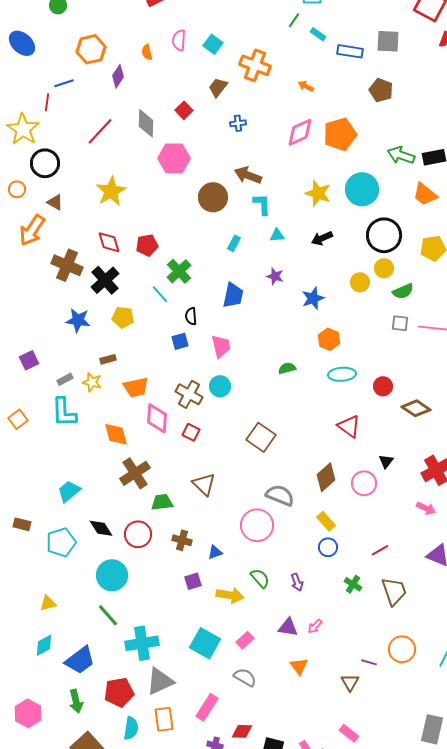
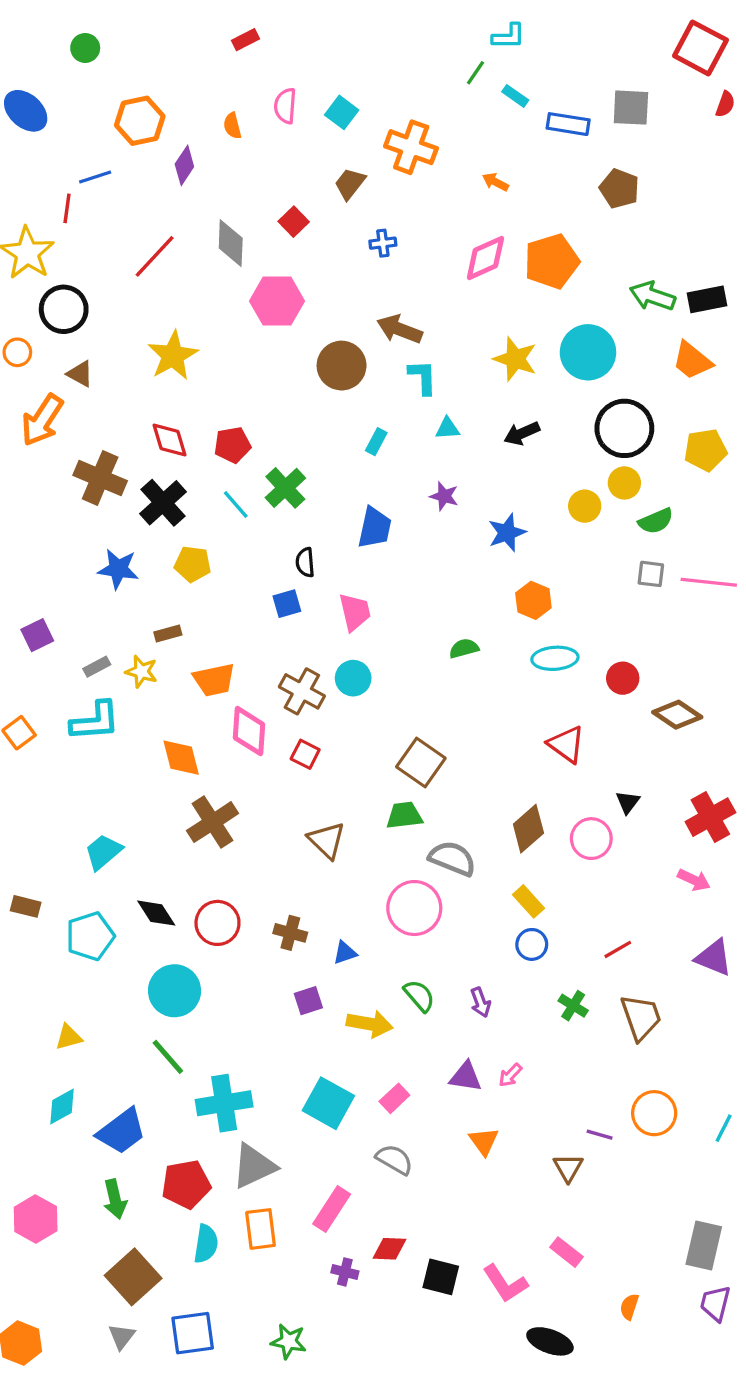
cyan line: (160, 294) -> (236, 504), moved
cyan L-shape: (64, 412) -> (95, 721), turned -92
green trapezoid: (162, 502) -> (404, 815), moved

